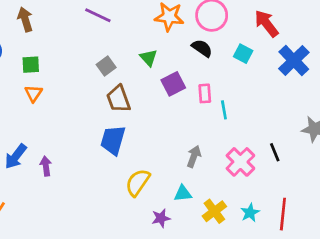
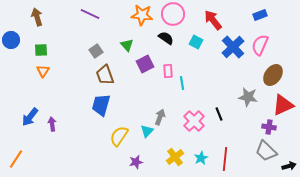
cyan triangle: (183, 193) -> (147, 131), moved, turned -40

